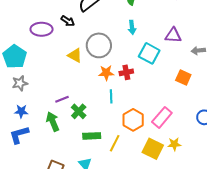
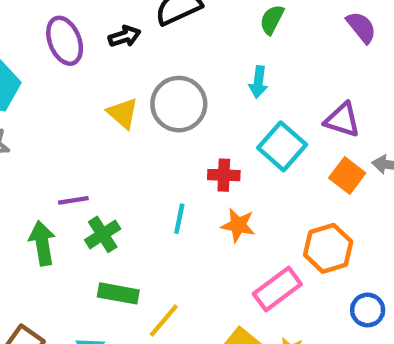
black arrow: (68, 21) -> (125, 36), turned -64
purple ellipse: (42, 29) -> (65, 41), turned 55
orange star: (106, 73) -> (238, 225), moved
orange square: (183, 78) -> (347, 176), moved
orange hexagon: (133, 120) -> (328, 248), moved

